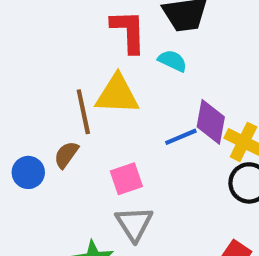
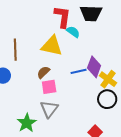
cyan semicircle: (172, 61) -> (73, 32), moved
brown line: (83, 112) -> (15, 50), moved
brown semicircle: (66, 155) -> (43, 72), moved

